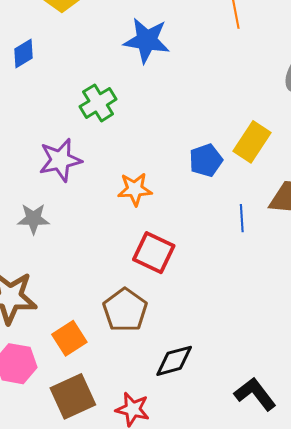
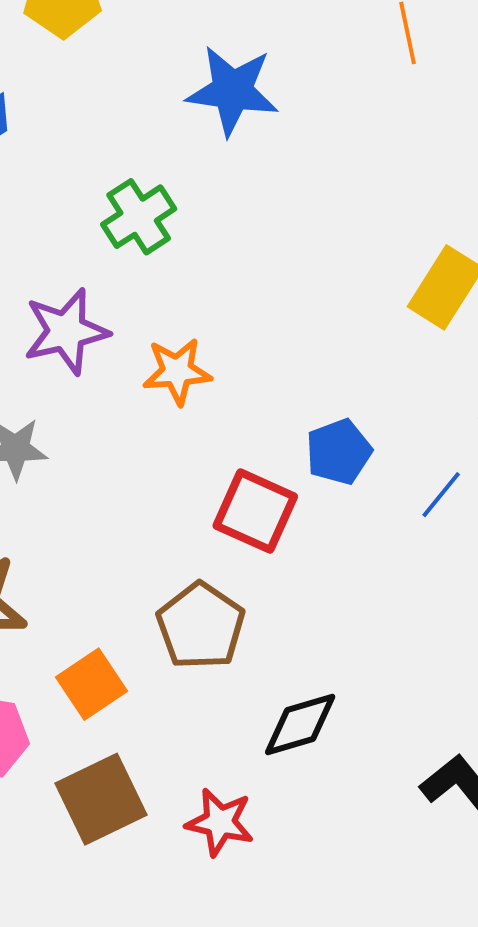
blue pentagon: (206, 160) -> (339, 452), moved
orange star: (135, 189) -> (177, 371), moved
blue line: (242, 218) -> (441, 495), moved, turned 44

